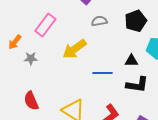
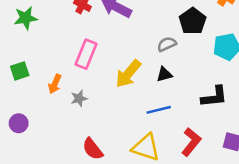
gray semicircle: (99, 21) -> (167, 44), moved
black triangle: (131, 61) -> (164, 74), moved
blue line: (103, 73) -> (159, 110), moved

